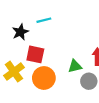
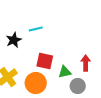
red square: (35, 54) -> (45, 61), moved

